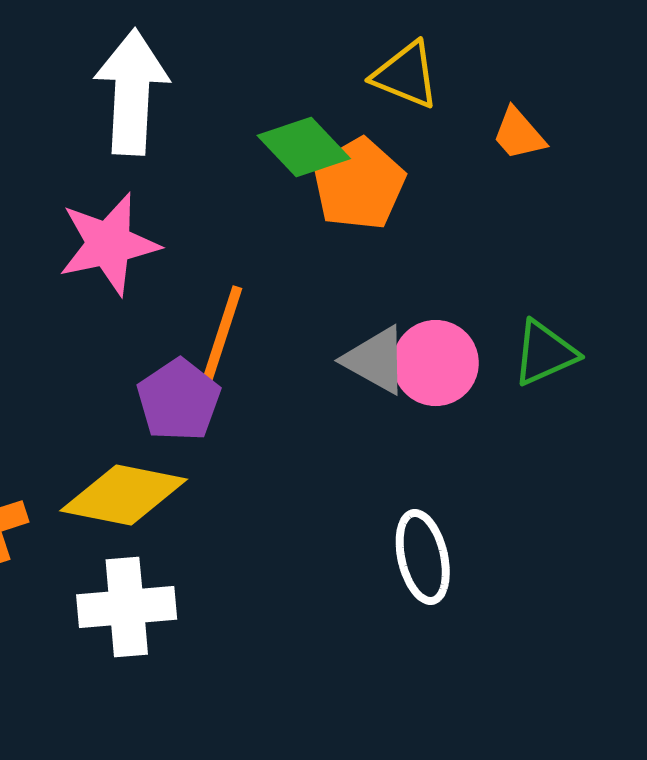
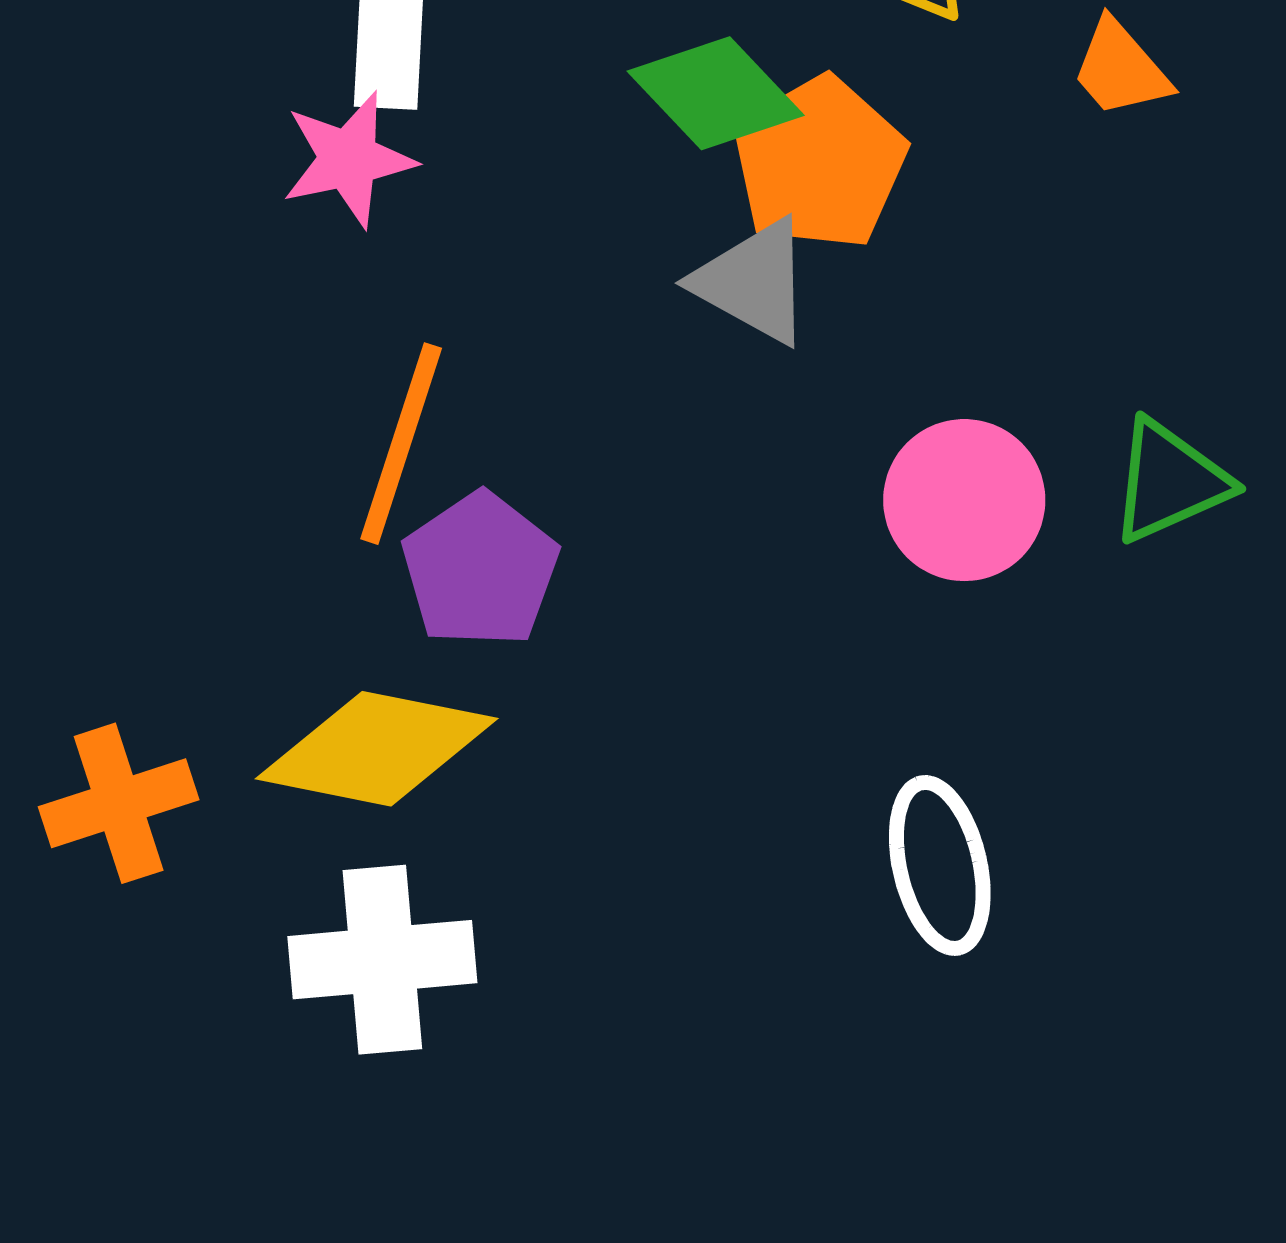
pink star: (109, 244) -> (348, 159), moved, size x0.7
orange line: (221, 339) -> (401, 444), moved
gray triangle: (376, 360) -> (753, 282), moved

